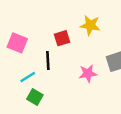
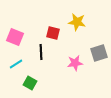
red square: (62, 38) -> (53, 33), turned 32
cyan line: (28, 77) -> (16, 64), moved

